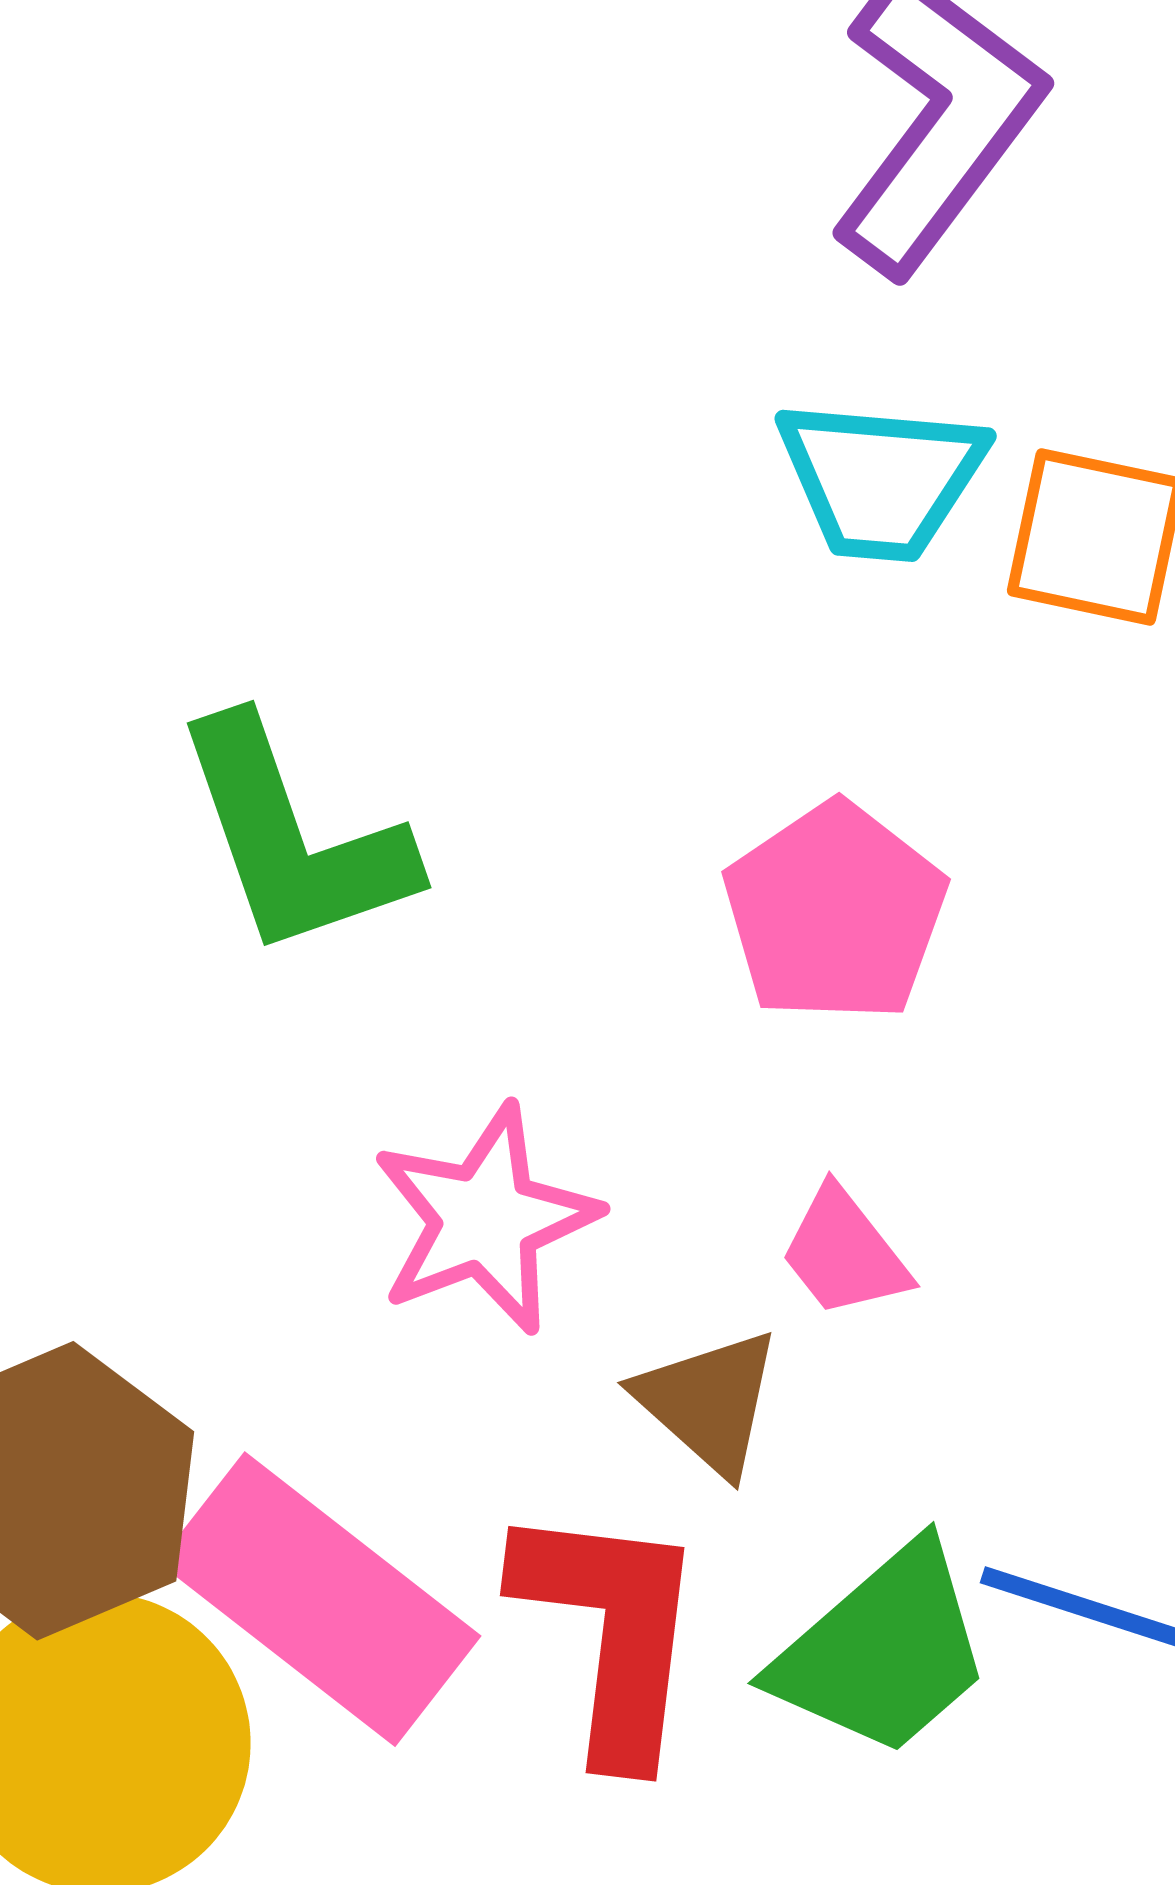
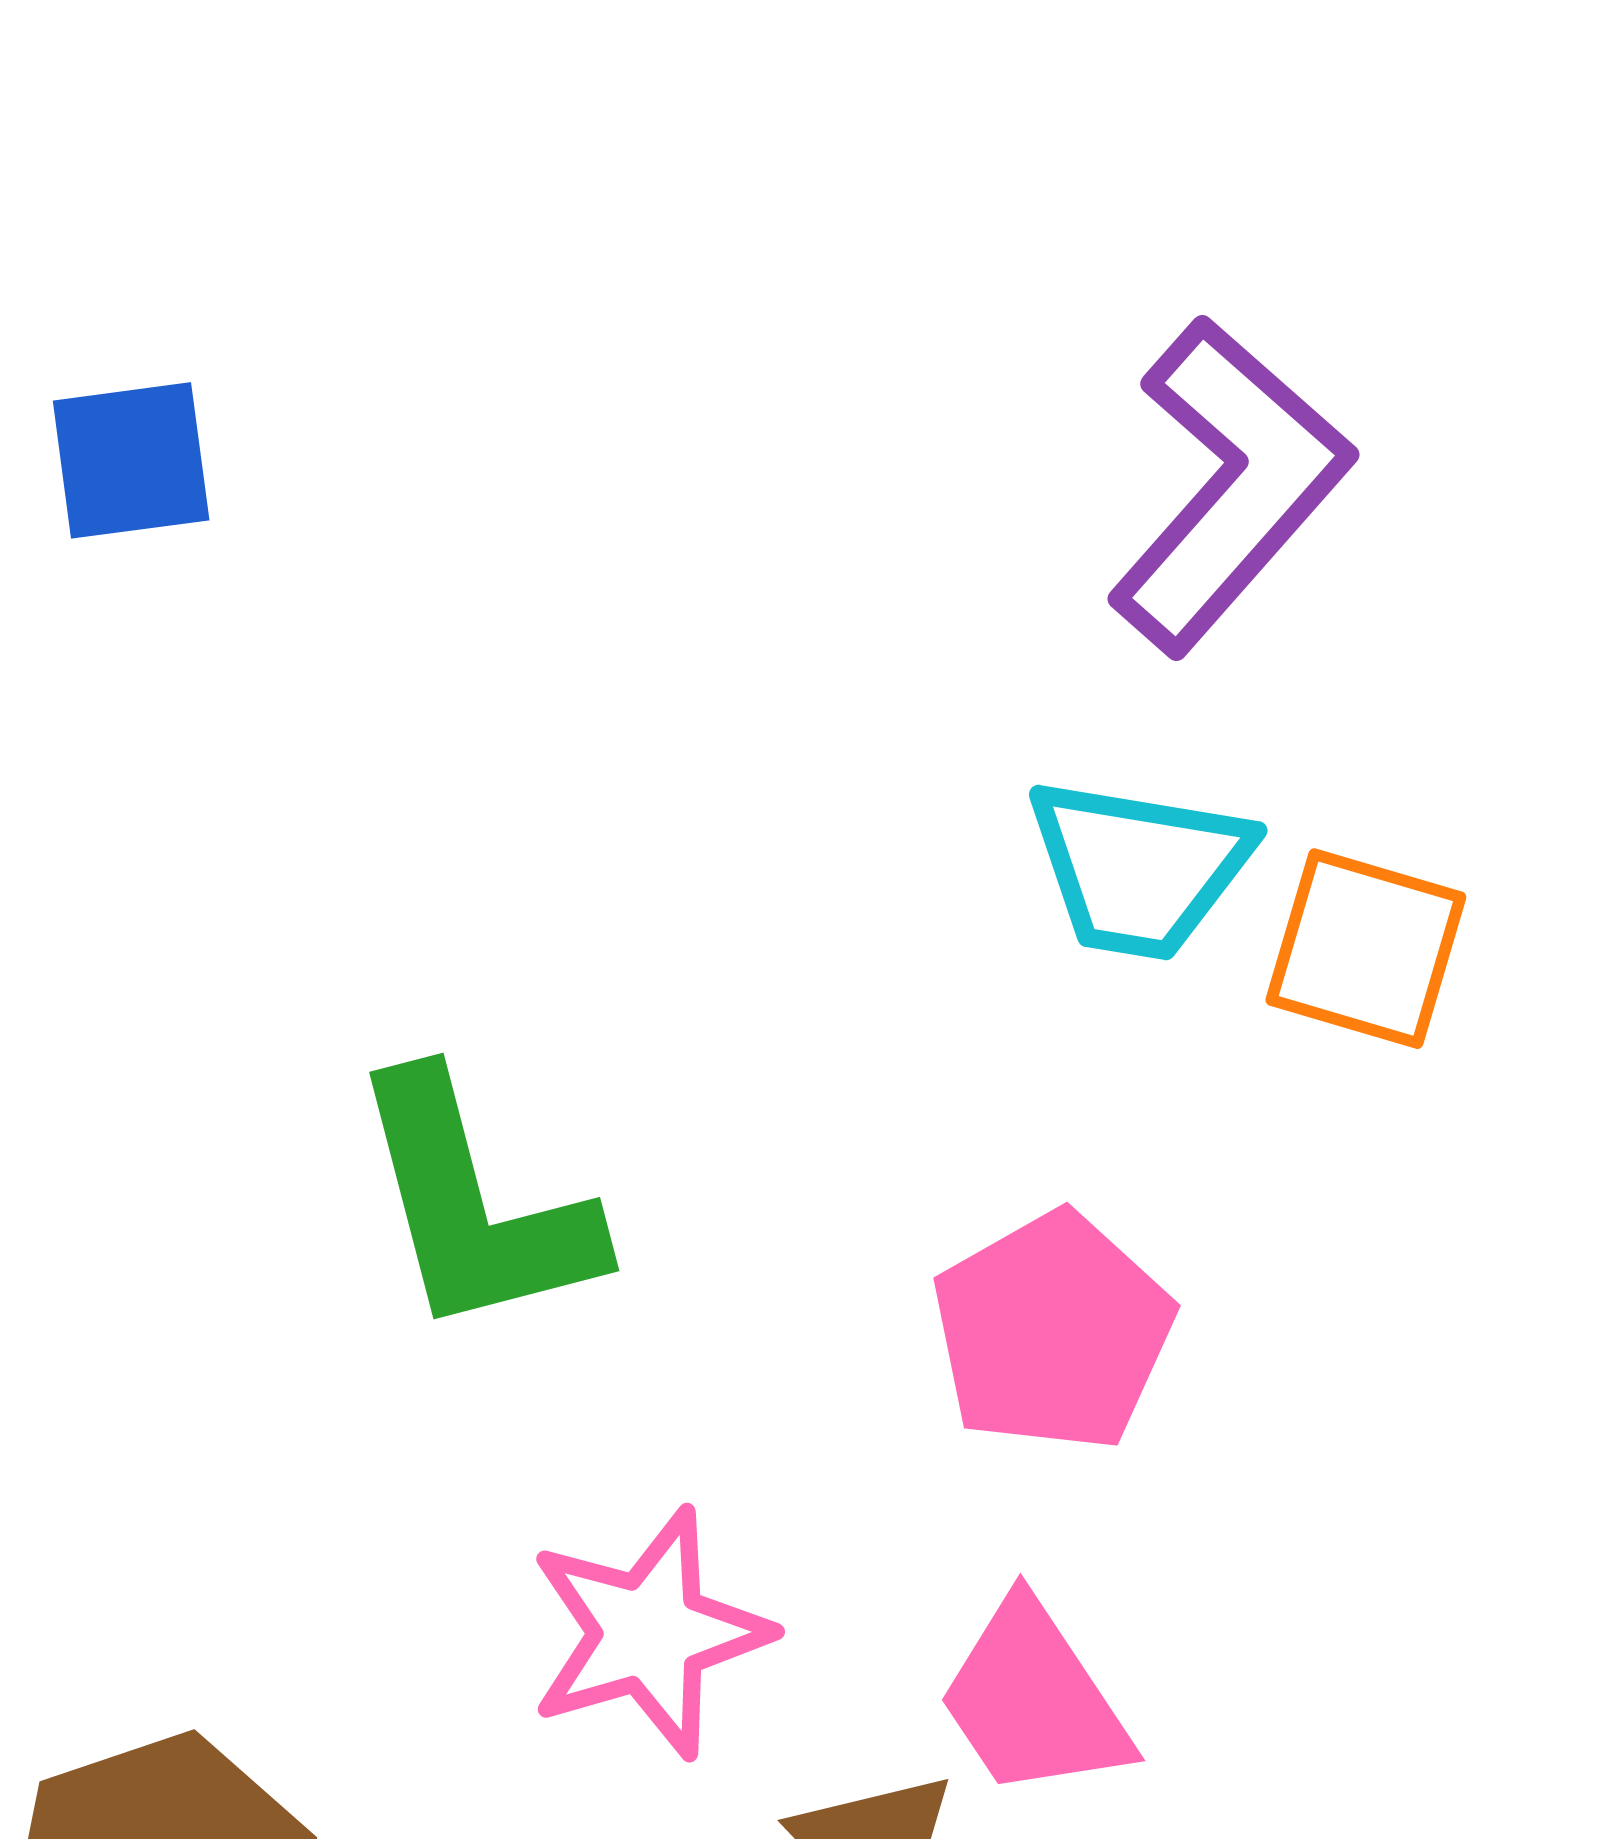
pink trapezoid: (844, 1253) -> (1034, 1700), size x1.4

